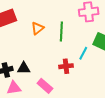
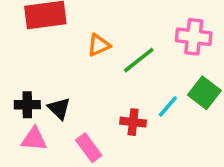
green line: (61, 32) -> (139, 60), turned 36
black triangle: (24, 68) -> (59, 109), turned 32

